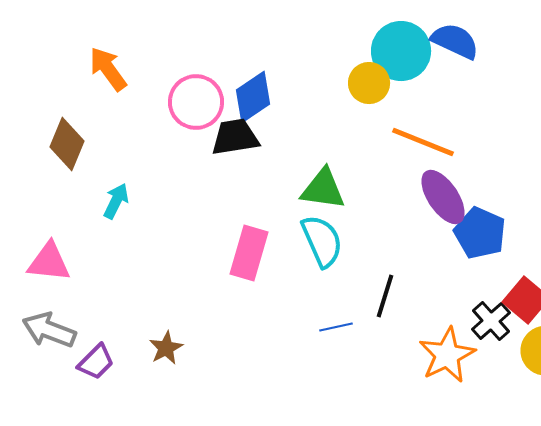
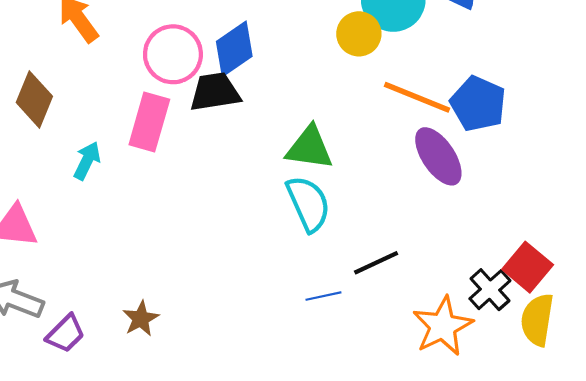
blue pentagon: (480, 233) -> (478, 104), moved
pink rectangle: (249, 253) -> (149, 122), moved
black line: (385, 296) -> (376, 263), turned 48

